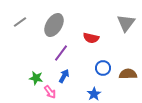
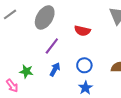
blue circle: (103, 68) -> (84, 65), moved
pink arrow: (50, 92) -> (12, 86), moved

